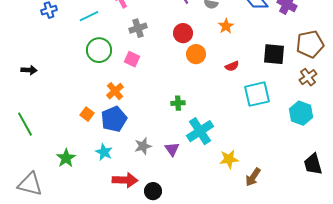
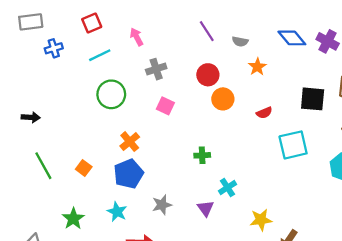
pink square: (132, 59) -> (165, 106), moved
orange square: (87, 114) -> (84, 168), moved
green line: (25, 124) -> (43, 166), moved
cyan cross: (200, 131) -> (227, 188), size x0.6
purple triangle: (172, 149) -> (206, 208), moved

